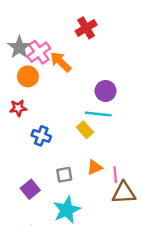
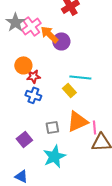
orange circle: (28, 76) -> (23, 65), moved
purple circle: (106, 91) -> (61, 41), moved
red star: (18, 108) -> (33, 76), moved
orange triangle: (95, 167) -> (77, 121), size x1.6

